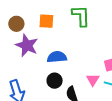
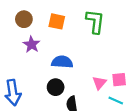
purple star: (27, 45) -> (32, 44), size x0.7
pink triangle: (93, 80) -> (99, 83), moved

